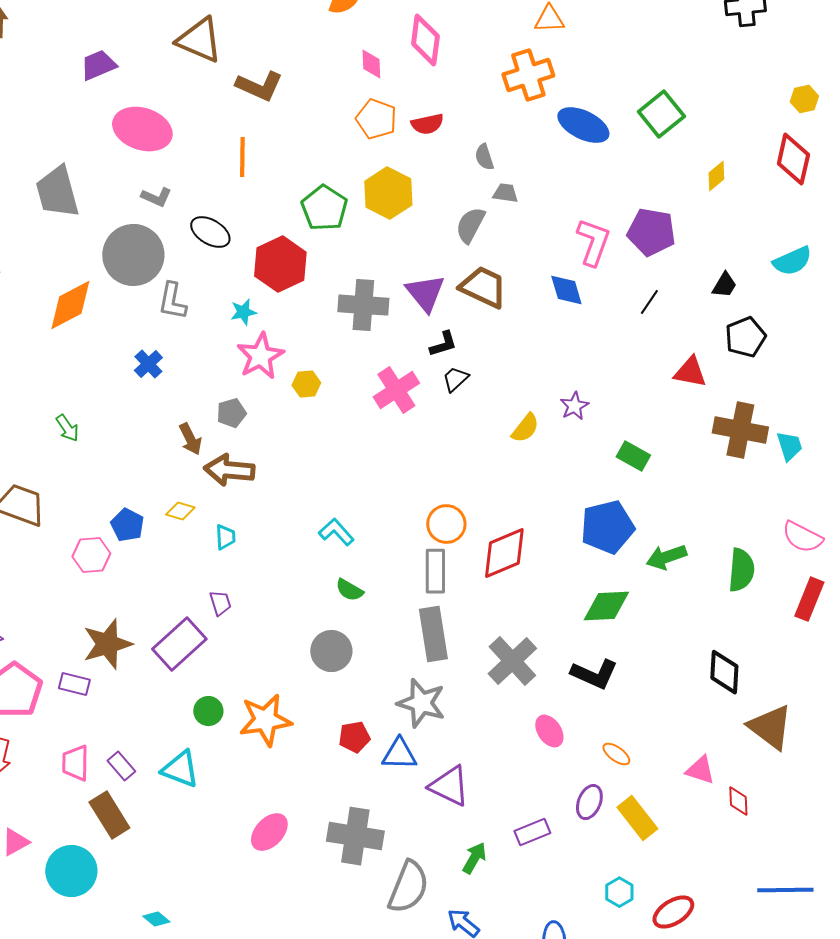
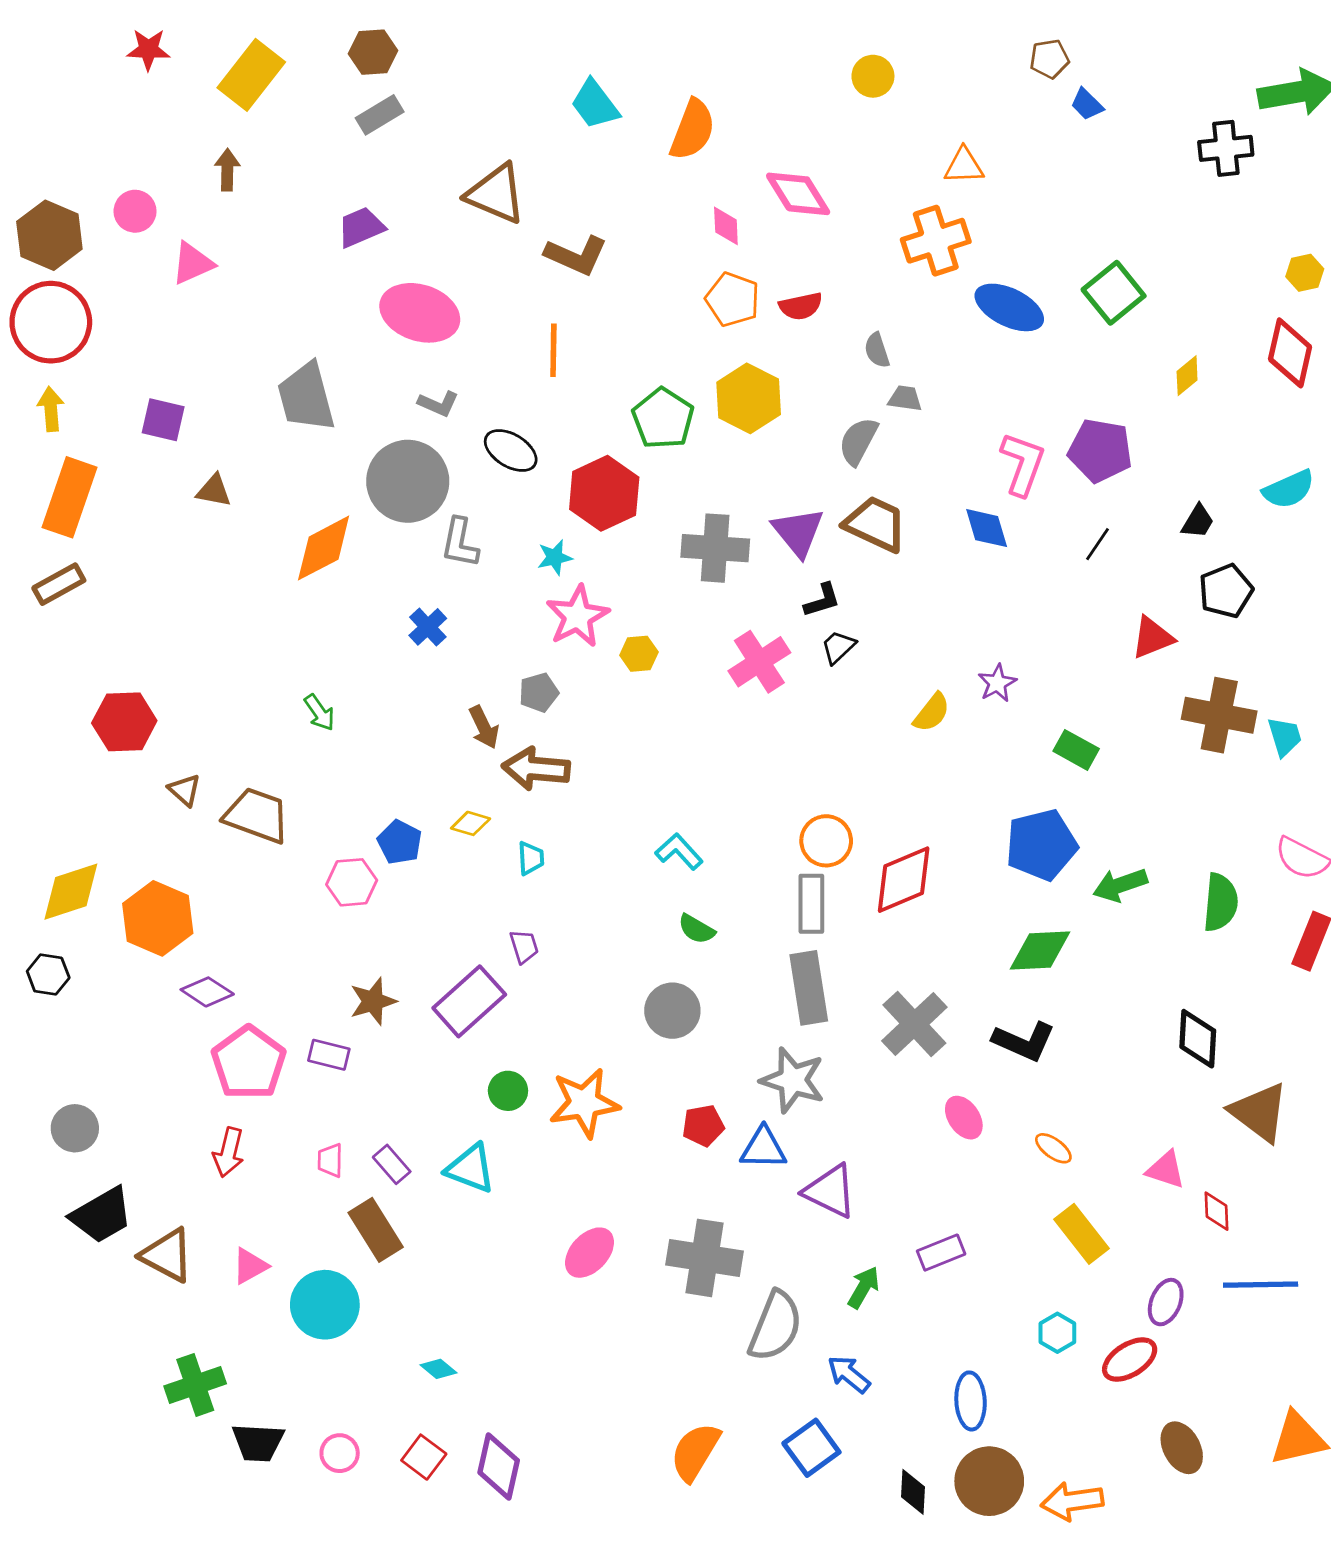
pink diamond: (425, 40) -> (798, 194), turned -39
red triangle: (690, 372) -> (1152, 638), turned -33
brown star: (107, 644) -> (373, 1001), size x0.7
pink trapezoid: (75, 763) -> (330, 1160), size x0.7
purple ellipse: (589, 802) -> (1166, 1302), moved
blue line: (785, 890) -> (1261, 1285), moved

